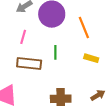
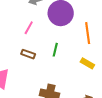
brown rectangle: (29, 63) -> (28, 54), size x0.6

